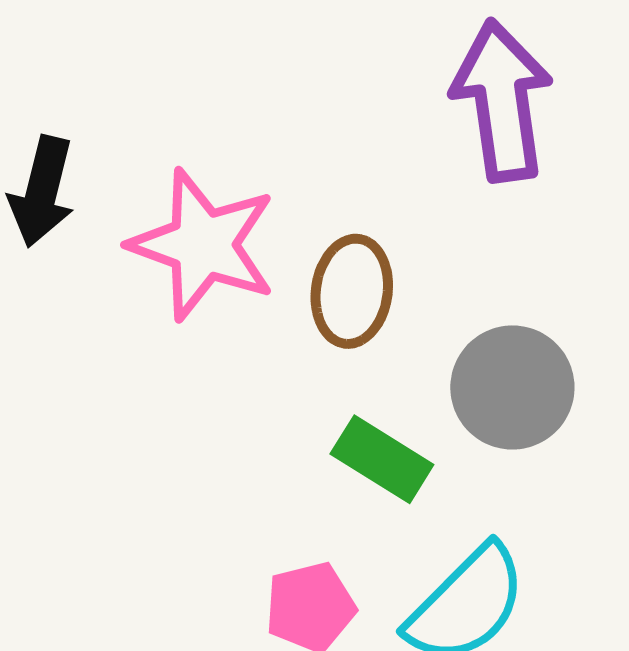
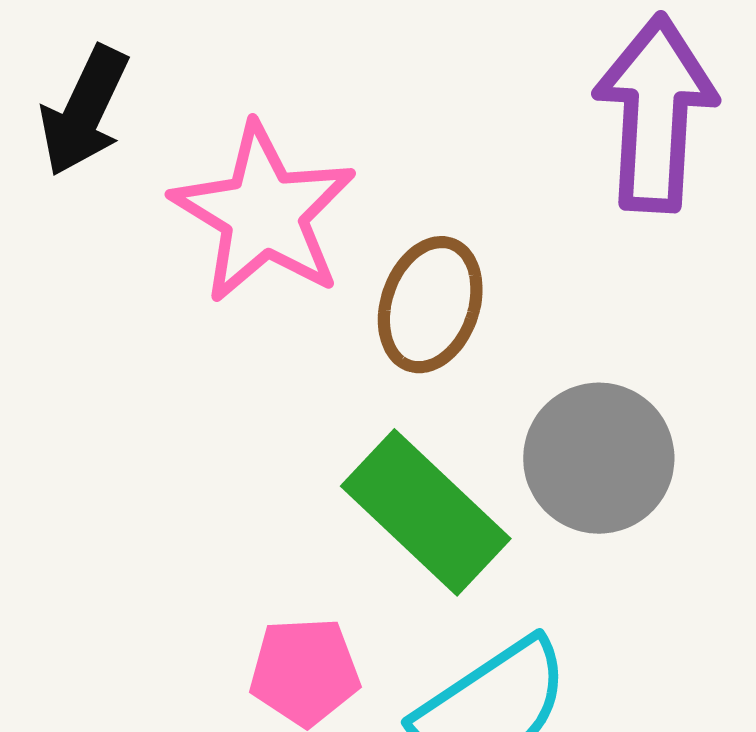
green rectangle: (382, 459) -> (426, 512), size x1.4

